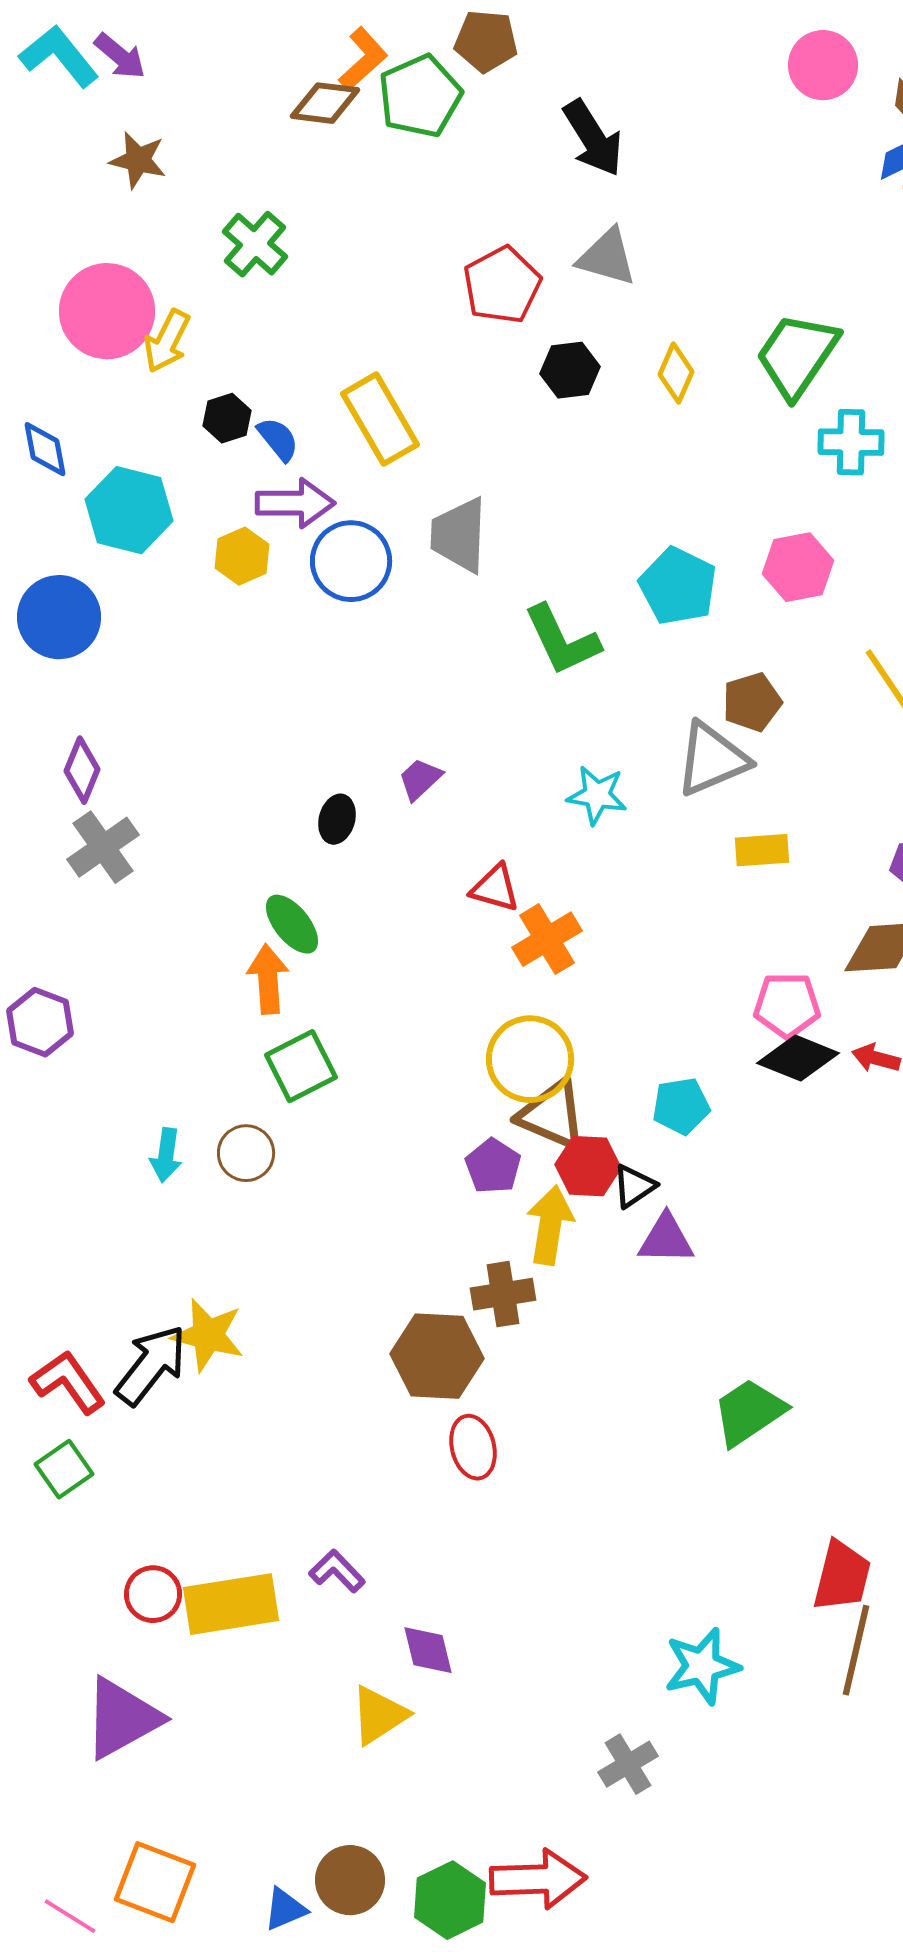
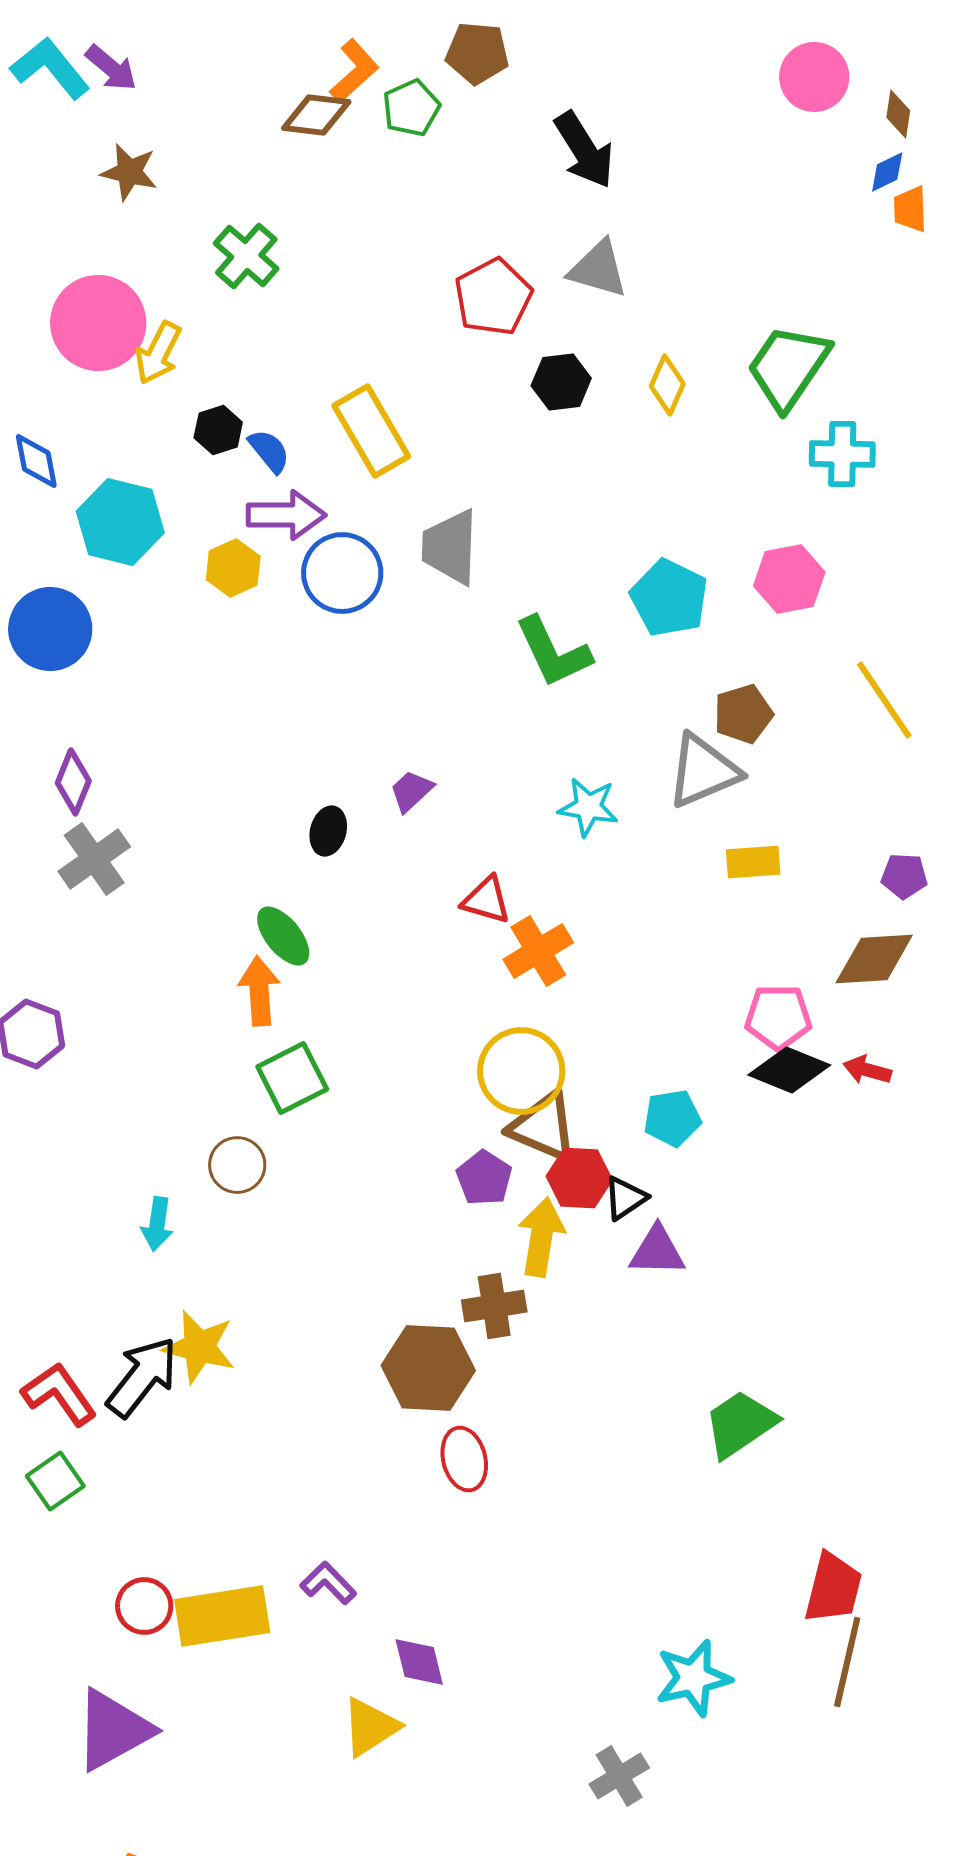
green pentagon: (420, 96) -> (411, 108), size x0.7
cyan arrow: (166, 1155) -> (157, 1224), moved

